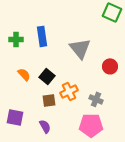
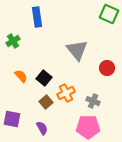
blue rectangle: (42, 36) -> (37, 17), moved
green cross: (16, 39) -> (13, 41), turned -32
brown square: (49, 100) -> (46, 102), turned -32

